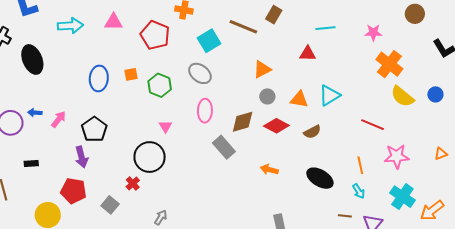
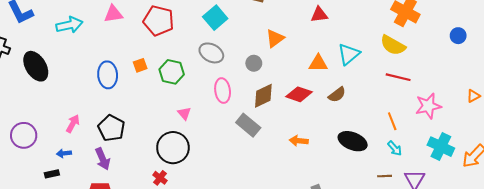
gray circle: (267, 96) -> (254, 63), moved
yellow semicircle: (402, 96) -> (393, 45), moved
blue arrow: (35, 113) -> (64, 153), moved

